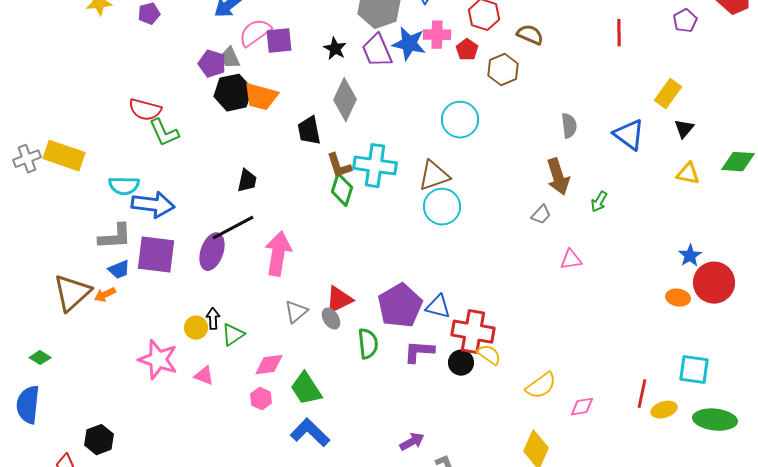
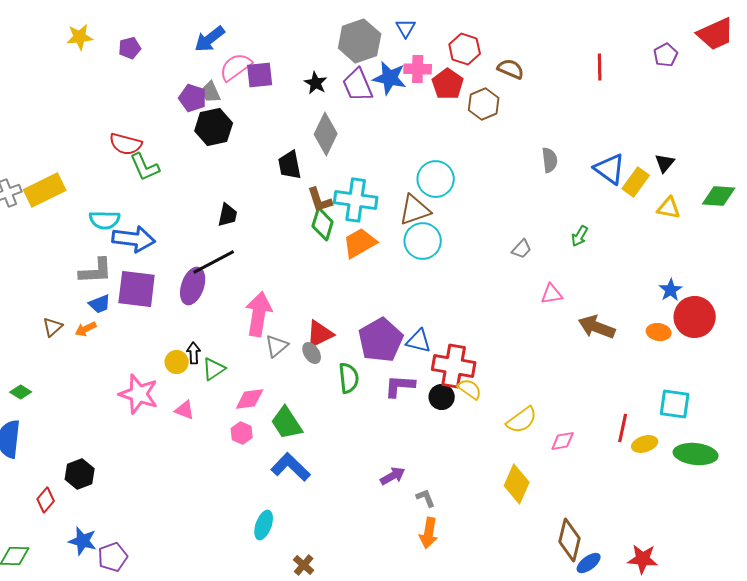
red pentagon: (467, 50) -> (448, 84), size x1.4
yellow rectangle: (668, 94) -> (636, 182), moved
orange trapezoid: (261, 97) -> (360, 243), moved, turned 135
cyan circle: (460, 120) -> (436, 179), moved
yellow rectangle: (64, 156) -> (45, 190), turned -45
brown arrow: (558, 177) -> (597, 327), moved, turned 129
pink arrow: (278, 254) -> (259, 314), moved
brown triangle: (72, 293) -> (53, 327), size x0.5

